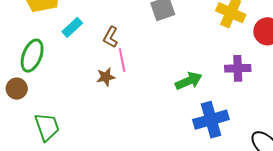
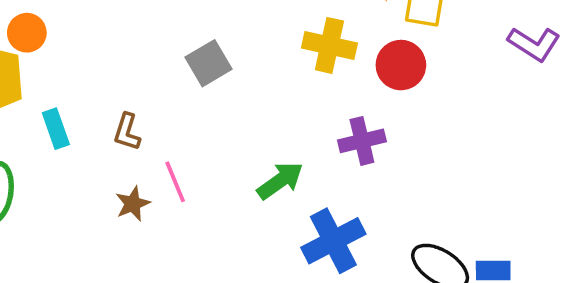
cyan rectangle: (72, 27) -> (56, 129), turned -55
pink line: (122, 60) -> (175, 182), moved

